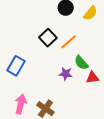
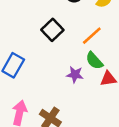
orange line: (69, 42) -> (92, 36), moved

